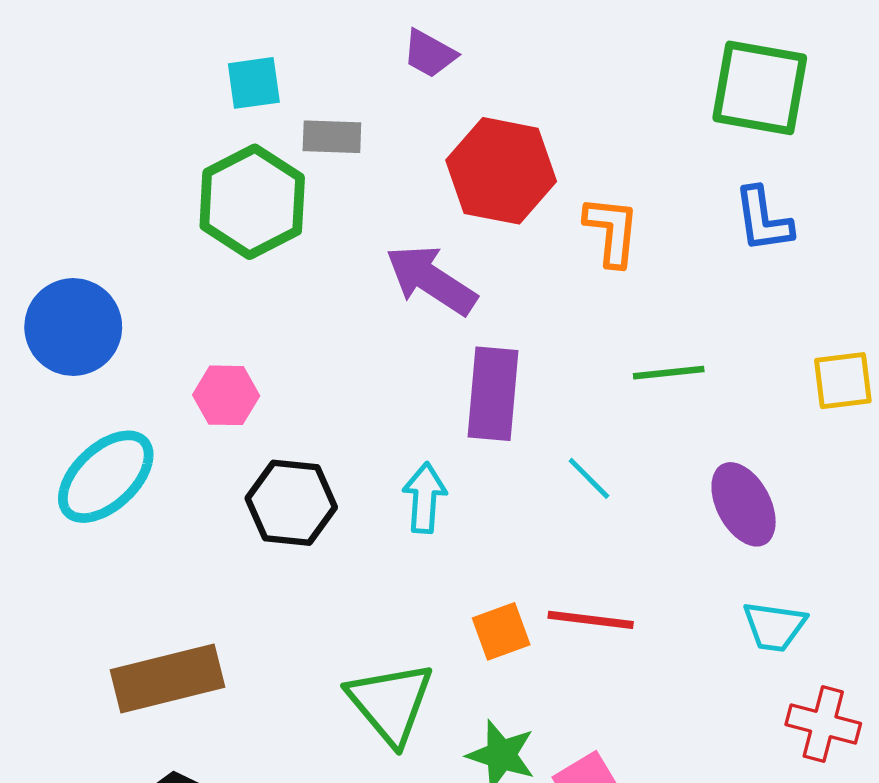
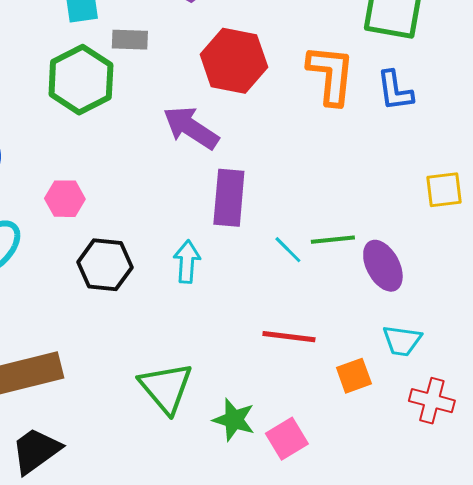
orange L-shape: (612, 231) -> (331, 75), moved, size x1.4
green line: (669, 373) -> (333, 240), moved
orange square: (501, 631) -> (354, 376), moved

